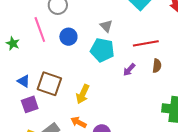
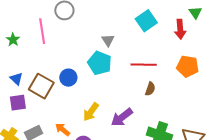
blue circle: (68, 37) -> (68, 78), moved
purple arrow: (129, 70) -> (122, 117), moved, size x1.6
yellow arrow: (83, 94) -> (91, 112), moved

